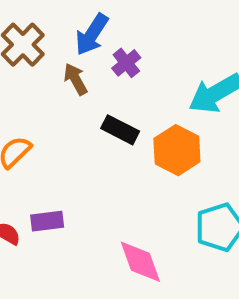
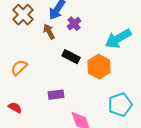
purple rectangle: (47, 221) -> (56, 95), moved

